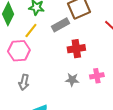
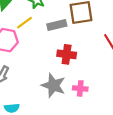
gray star: (72, 80) -> (53, 85), size x1.6

